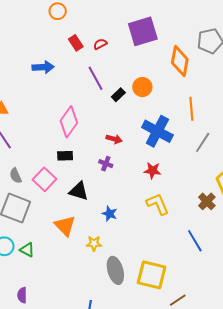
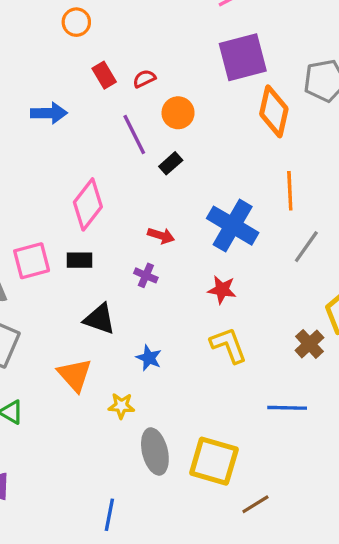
purple square: (143, 31) -> (243, 57), moved
orange circle: (142, 87) -> (178, 113), moved
pink square: (44, 179) -> (32, 261), moved, turned 30
blue line: (195, 241) -> (287, 408), turned -60

